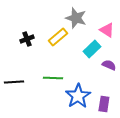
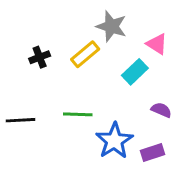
purple semicircle: (109, 65) -> (161, 110), moved
purple rectangle: (104, 104) -> (152, 152), turned 63

